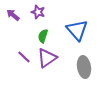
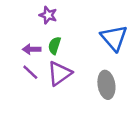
purple arrow: (13, 15) -> (32, 49), moved, turned -40
blue triangle: (77, 30) -> (114, 38), moved

